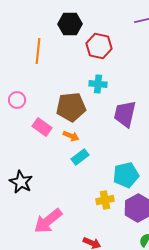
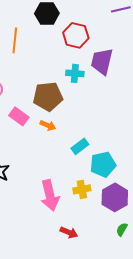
purple trapezoid: (125, 114) -> (102, 61), moved
cyan rectangle: (80, 157) -> (80, 146), moved
pink arrow: (48, 221) -> (50, 195), moved, turned -64

